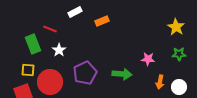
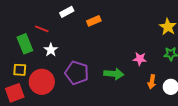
purple pentagon: (85, 73) -> (77, 73), turned -30

